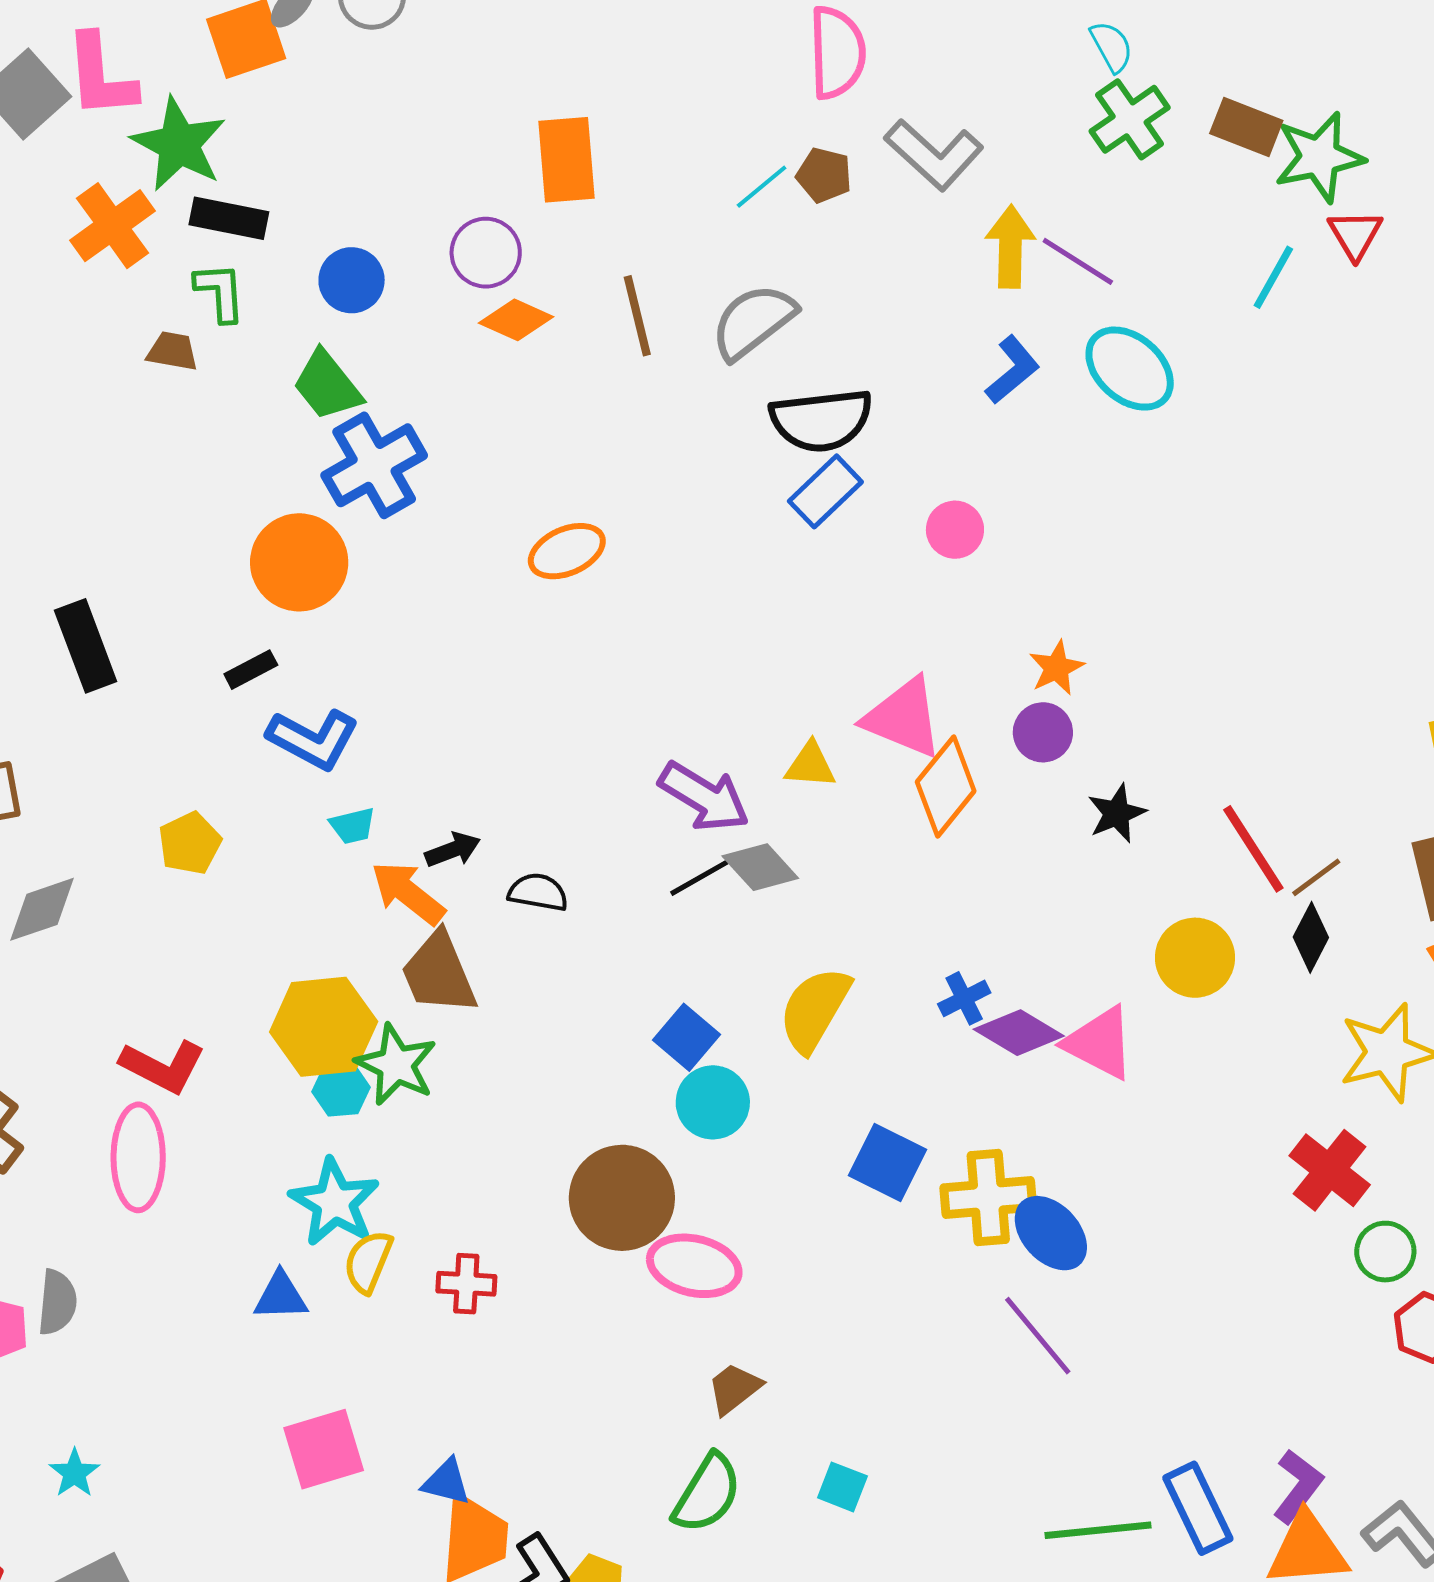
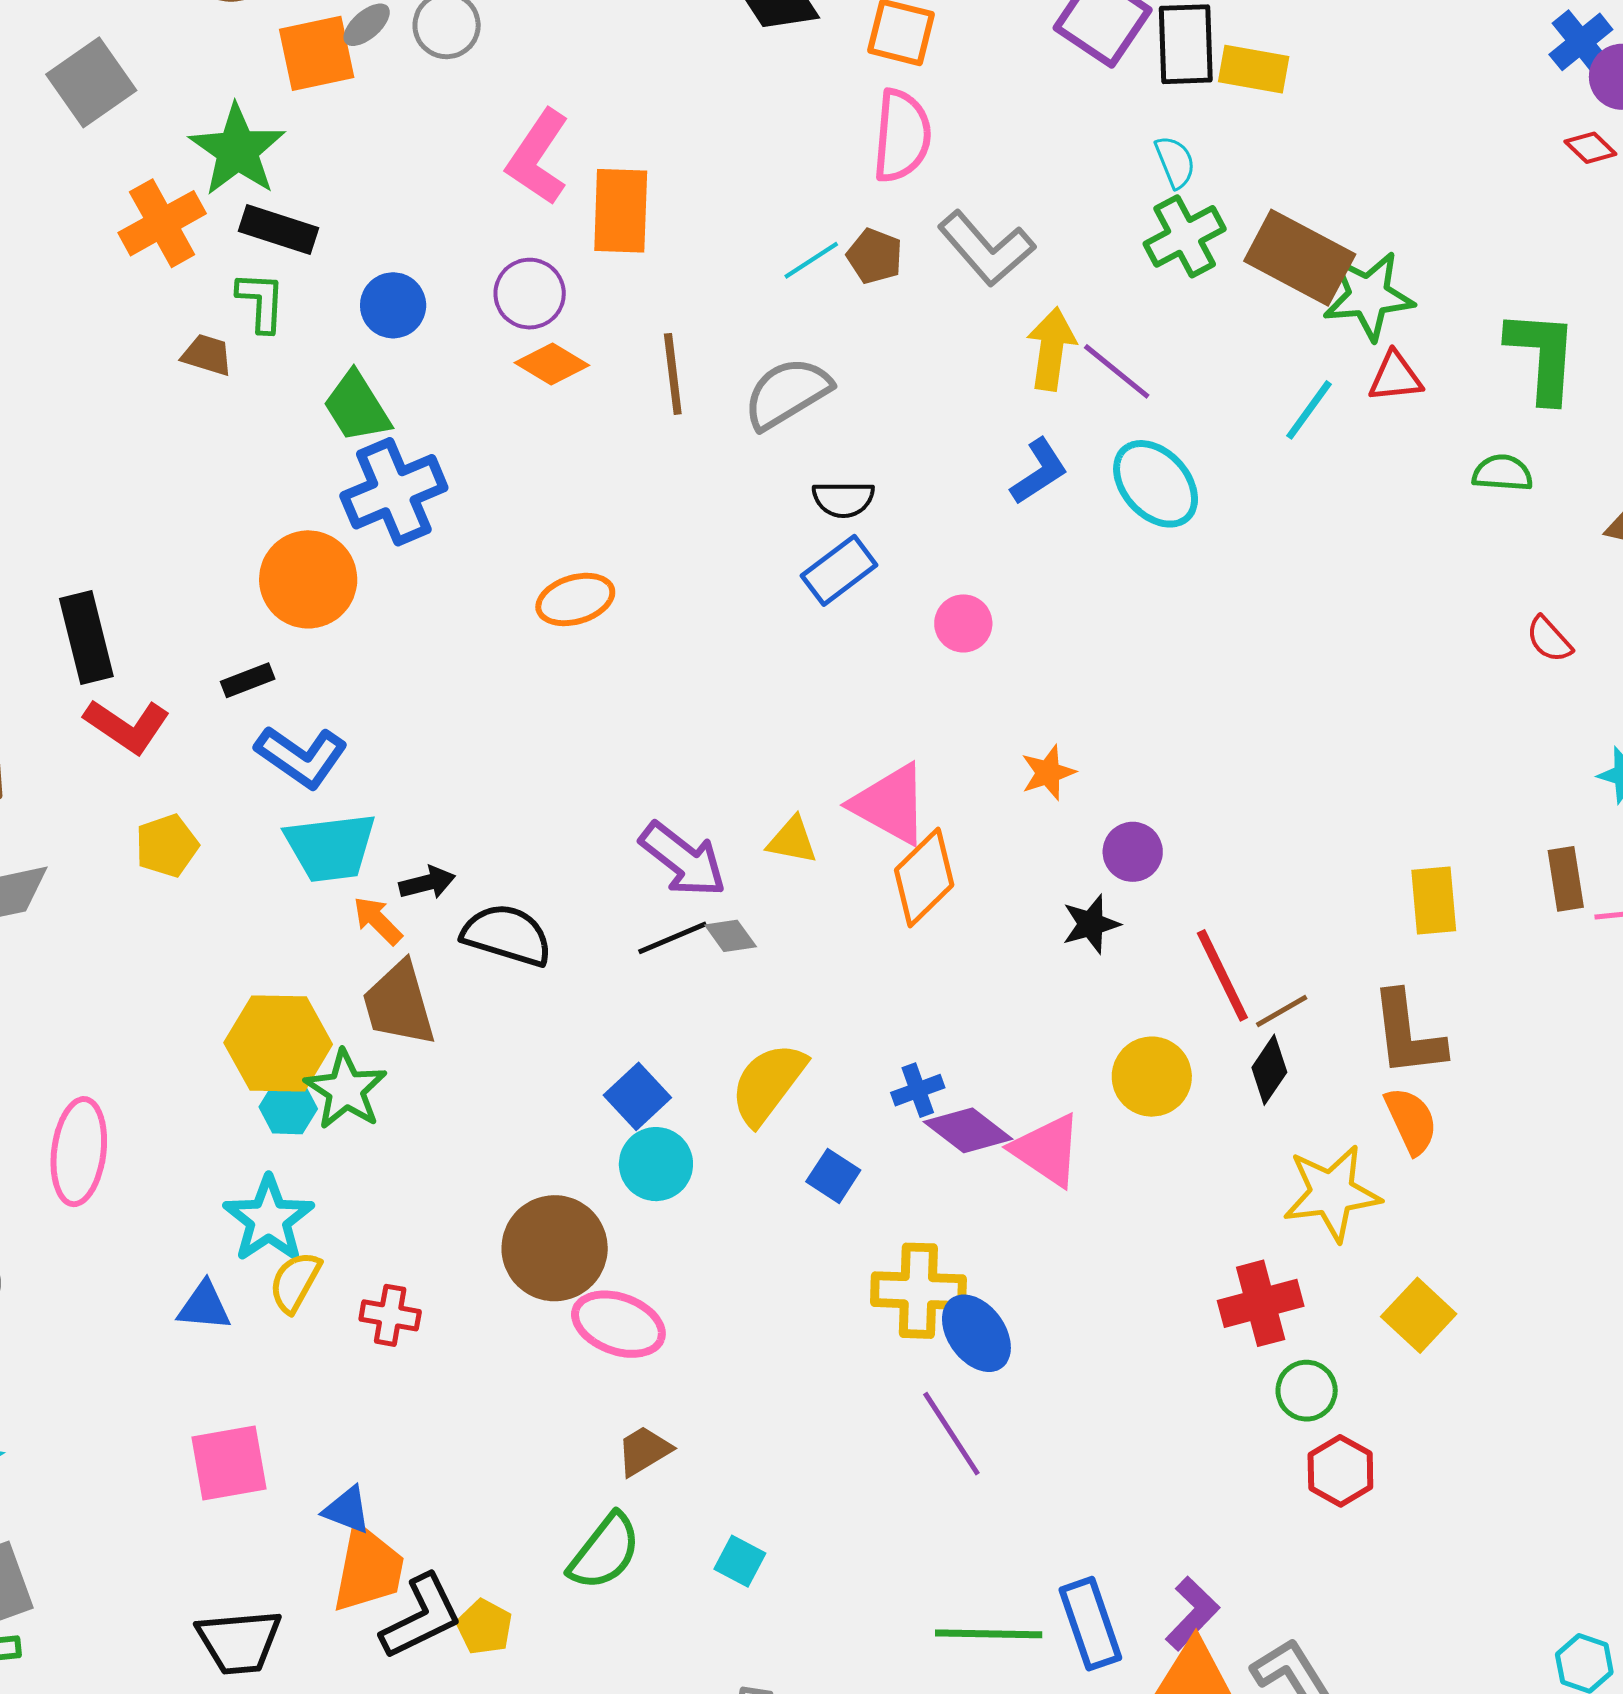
pink L-shape: (100, 76) -> (538, 157), moved, turned 32
brown rectangle: (1246, 127) -> (1300, 258), size x1.5
red triangle: (1355, 234) -> (1395, 377), turned 48
black semicircle: (821, 420) -> (843, 499), size x0.6
purple circle: (1043, 732) -> (1133, 852), moved
cyan trapezoid: (353, 826) -> (331, 847), size x2.0
gray diamond: (760, 867) -> (731, 936), size x0.7
black semicircle: (538, 892) -> (507, 935), size x1.5
orange arrow: (408, 893) -> (378, 921), size x0.7
red L-shape: (163, 1066) -> (127, 726), moved
blue square: (888, 1162) -> (833, 1176), moved, size x0.7
red cross: (1330, 1170) -> (1261, 1303), turned 30

